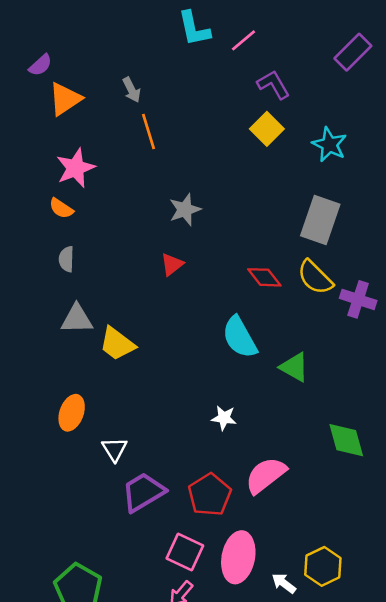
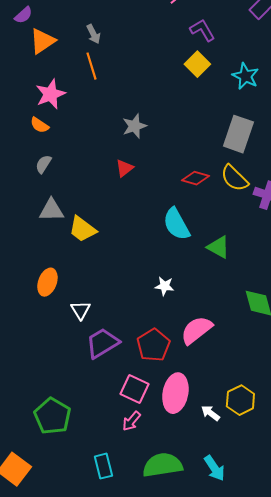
orange line: (148, 132) -> (91, 66), moved
gray semicircle: (66, 259) -> (43, 164), turned 30
red diamond: (264, 277) -> (195, 178), turned -36

